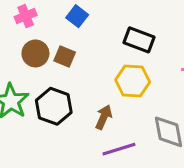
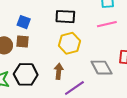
blue square: (77, 16) -> (24, 22), moved

